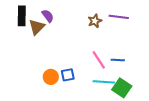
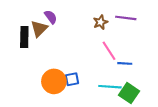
black rectangle: (22, 16) -> (24, 37), moved
pink line: (99, 60) -> (109, 51), moved
orange circle: (51, 77) -> (54, 81), size x1.5

